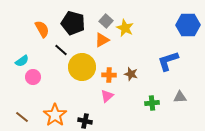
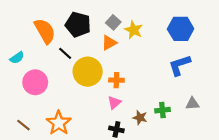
blue hexagon: (188, 25) -> (181, 29), moved
orange semicircle: (42, 29) -> (45, 31), size x1.4
cyan semicircle: (22, 61) -> (17, 58), moved
brown star: (131, 74) -> (140, 118), moved
pink circle: (33, 77) -> (35, 82), size x1.5
black cross: (85, 121) -> (116, 129), moved

